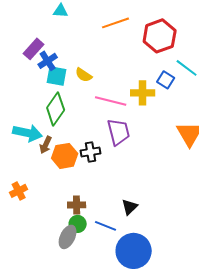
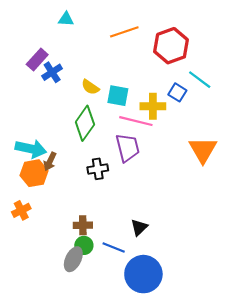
cyan square: (57, 76) -> (118, 96), moved
pink line: (111, 101) -> (136, 121), moved
green diamond: (56, 109) -> (85, 123), moved
orange hexagon: (65, 156) -> (34, 173), moved

